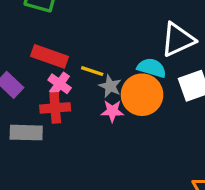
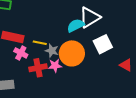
cyan semicircle: (152, 68) -> (76, 25), moved, turned -36
red cross: (55, 108) -> (38, 68), moved

